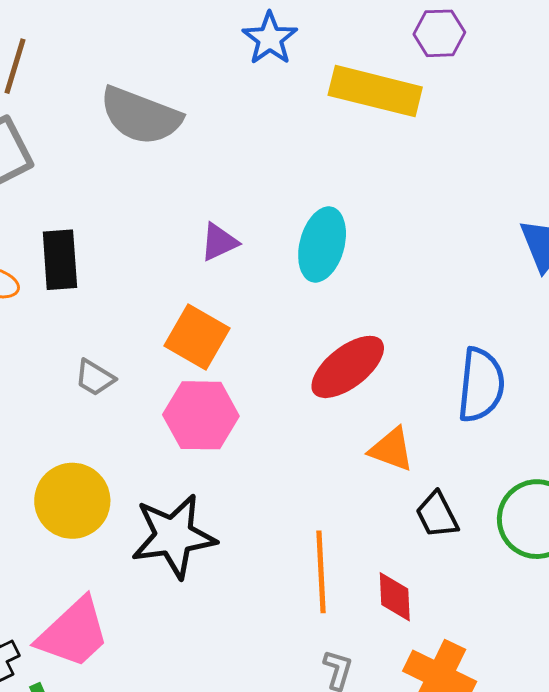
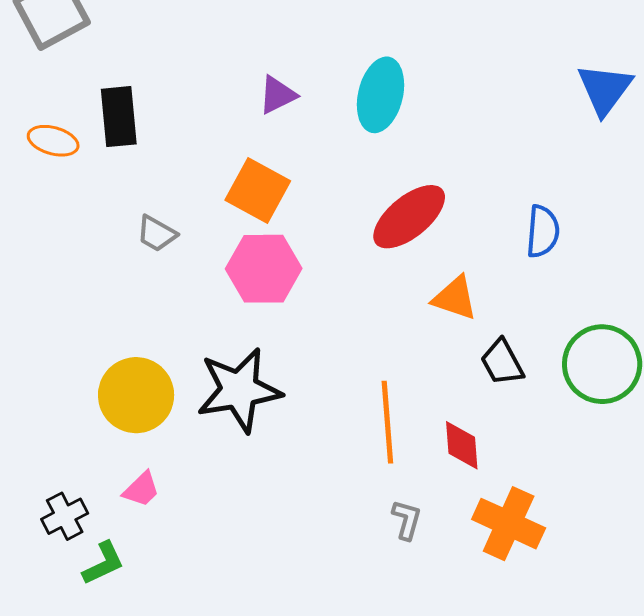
blue semicircle: (481, 385) -> (543, 231), size x0.7
yellow circle: (72, 501) -> (136, 395), moved
pink trapezoid: (73, 633) -> (141, 489), size x0.5

